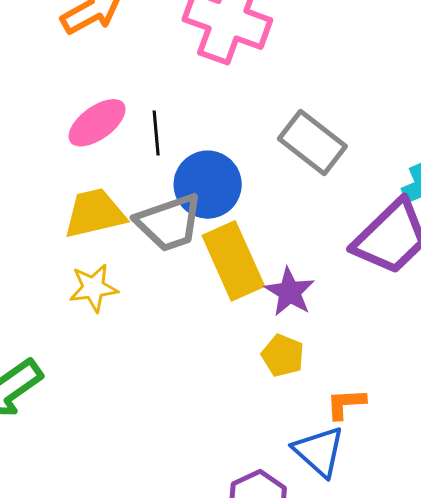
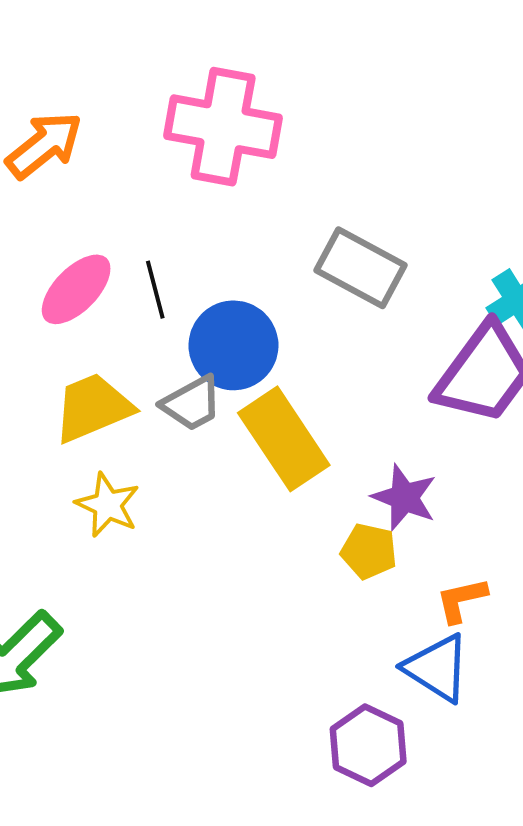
gray trapezoid: (169, 223) -> (192, 403), size x0.7
yellow star: (93, 288) -> (108, 505), turned -30
purple star: (290, 292) -> (404, 497), moved

